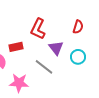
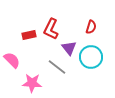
red rectangle: (16, 47) -> (29, 35), moved
cyan circle: (78, 57) -> (91, 57), size x1.5

